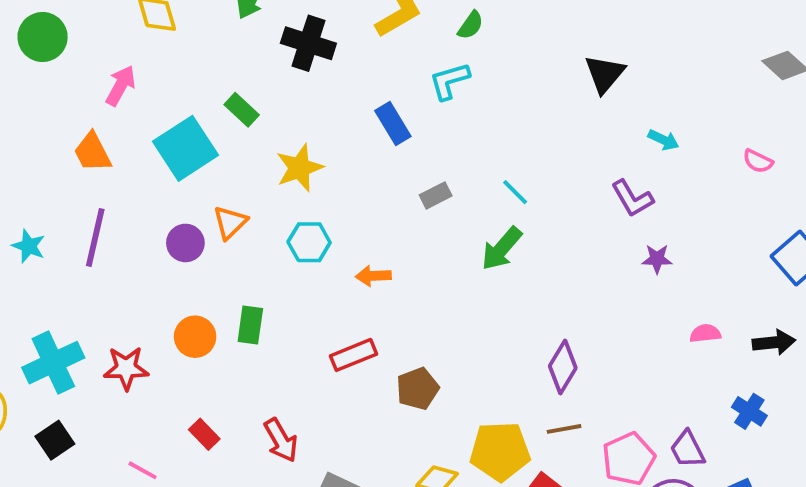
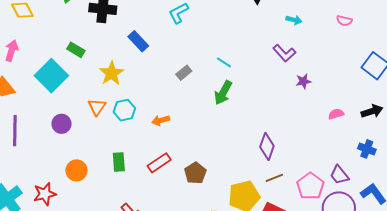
blue rectangle: (393, 123) -> (138, 41), moved
orange triangle: (230, 222) -> (97, 107), moved
green rectangle: (250, 325) -> (119, 162), moved

